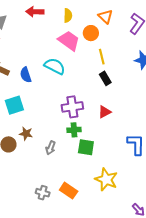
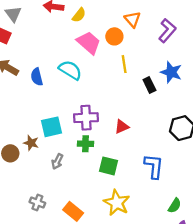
yellow semicircle: (68, 15) -> (79, 15), moved, turned 32
black rectangle: (105, 78) -> (149, 85), moved
cyan square: (14, 105) -> (51, 127), moved
green square: (86, 147) -> (109, 166), moved
gray cross: (43, 193) -> (37, 203), moved

